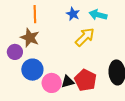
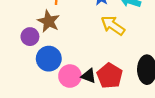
yellow arrow: (85, 37) -> (113, 25), turned -105
black triangle: (68, 82) -> (89, 76), turned 32

